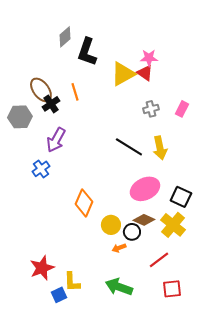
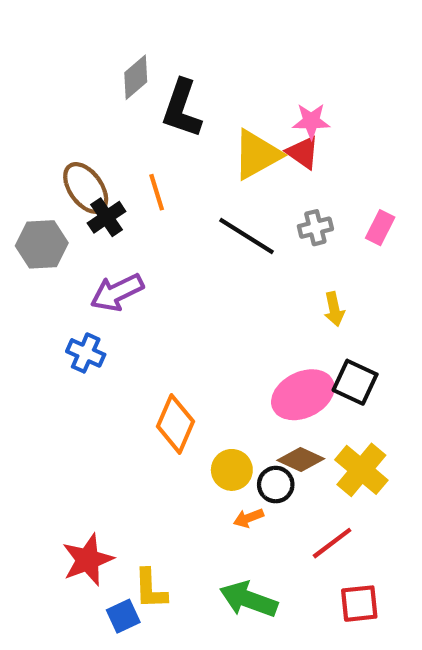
purple arrow: (56, 140) -> (117, 292), turned 35
black line: (129, 147) -> (246, 236), moved
yellow arrow: (160, 148) -> (334, 309), size x0.7
blue cross: (41, 169) -> (86, 353), turned -30
black square: (181, 197) -> (355, 382), moved

